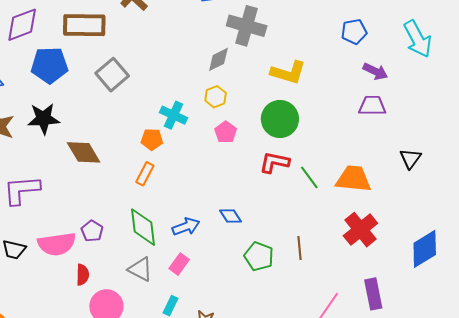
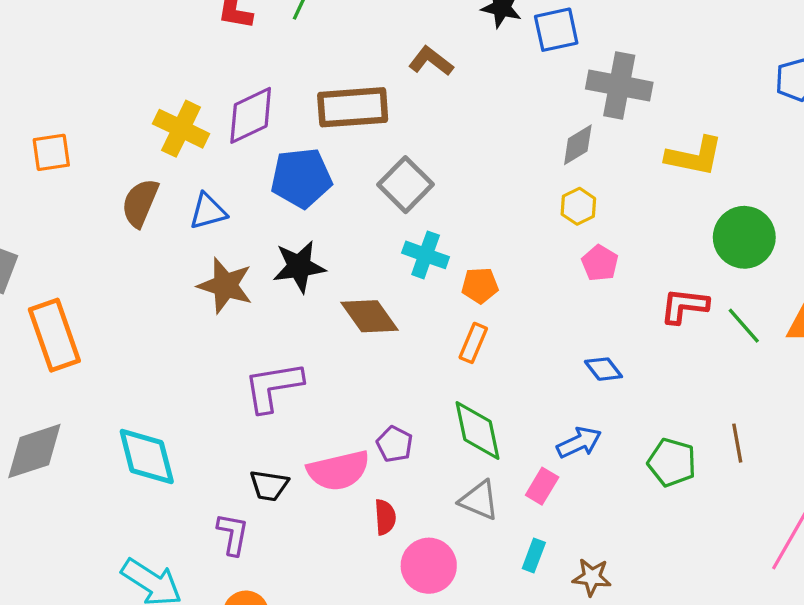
cyan cross: (174, 115) -> (426, 255), moved
green circle: (280, 119) -> (744, 237), moved
blue diamond: (230, 216) -> (603, 369), moved
blue arrow: (186, 227) -> (579, 443), moved

